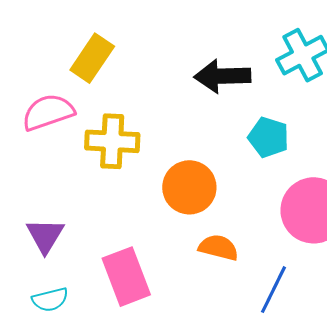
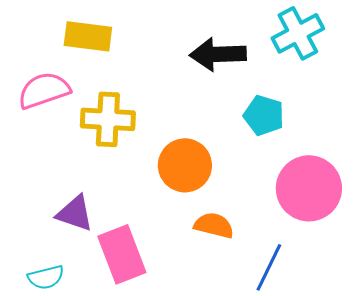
yellow rectangle: (92, 58) -> (88, 36), turned 63
purple triangle: (45, 235) -> (75, 213), moved, turned -42

